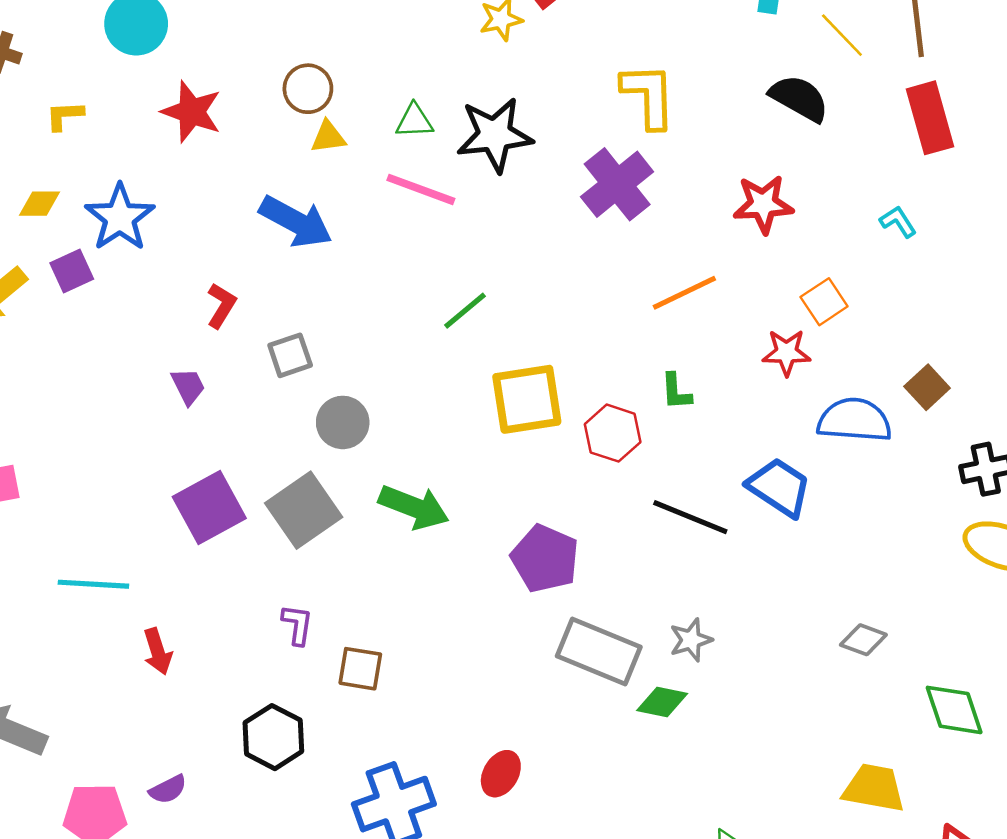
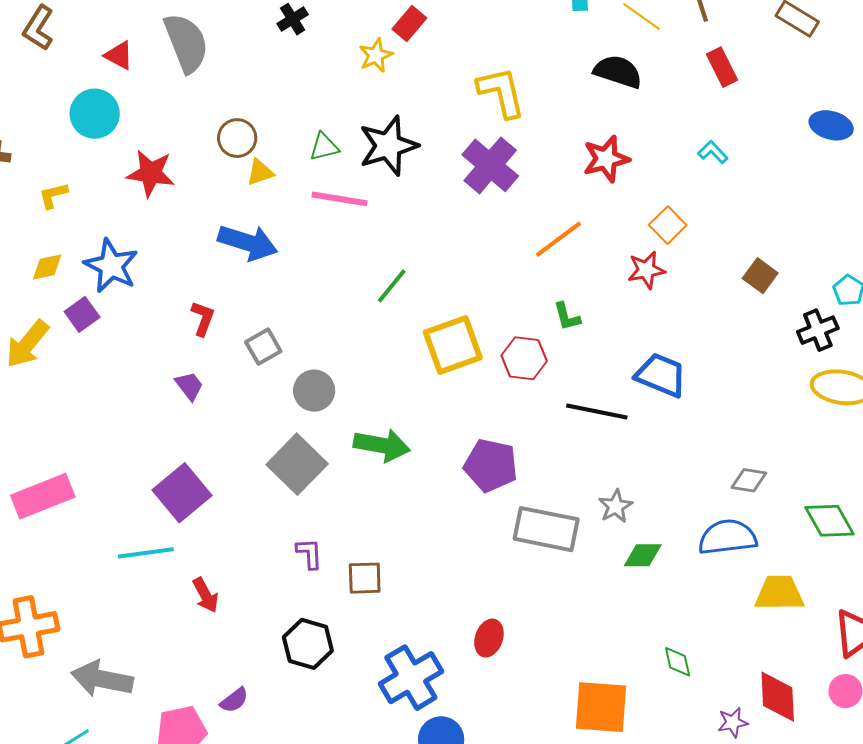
red rectangle: (930, 118) -> (722, 67), size x0.7
blue semicircle: (854, 420) -> (728, 537), moved
purple square: (209, 507) -> (182, 493), moved
green diamond: (662, 702) -> (643, 555), moved

